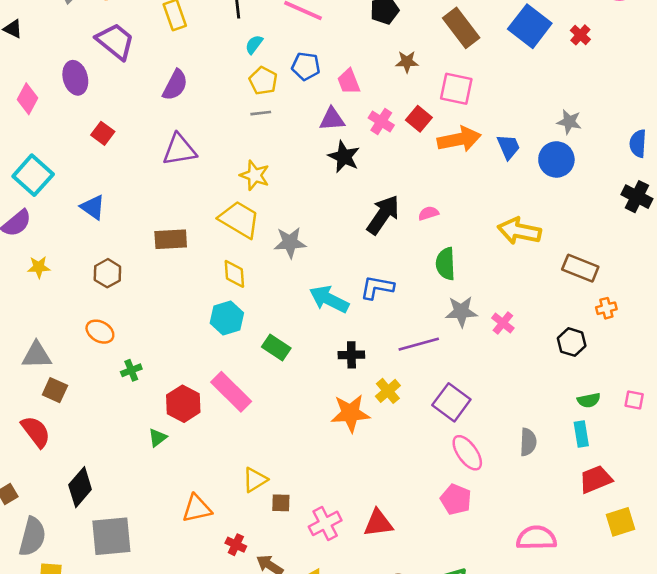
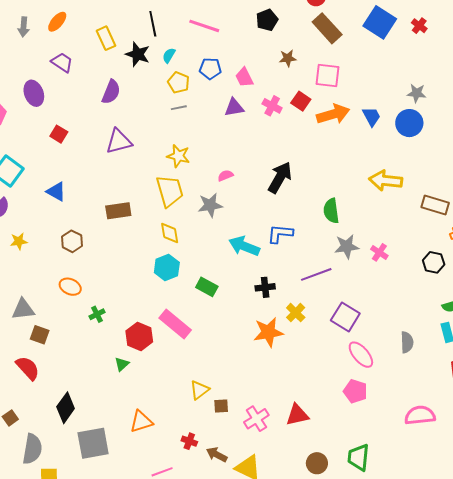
purple trapezoid: (115, 41) -> (62, 62), size x0.7
black star: (344, 157) -> (138, 54), moved
pink semicircle: (428, 213) -> (225, 176), moved
yellow trapezoid: (239, 219) -> (170, 191), turned 48
orange triangle: (197, 509) -> (141, 422), moved

